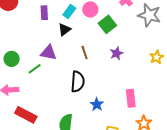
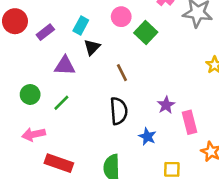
cyan rectangle: (69, 12) -> (81, 25), moved
purple rectangle: (44, 13) -> (45, 32), moved, turned 64
purple triangle: (49, 53) -> (65, 66), moved
purple star: (117, 53) -> (166, 105), moved

